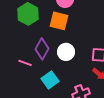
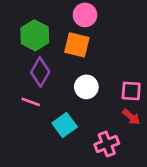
purple diamond: (42, 49) -> (40, 72), moved

